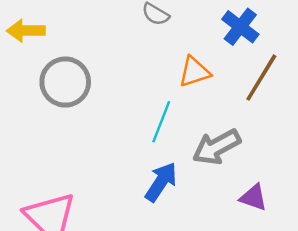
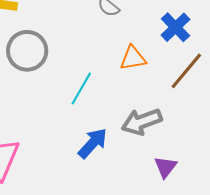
cyan line: (161, 122) -> (81, 89), moved
purple triangle: (253, 197) -> (165, 167), turned 40

